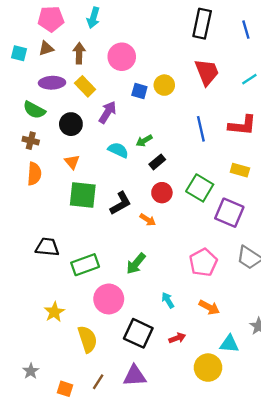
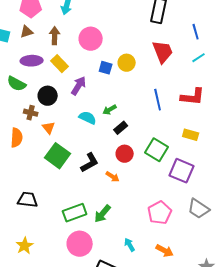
blue line: (246, 30) -> (196, 32), moved
brown cross: (31, 141) -> (31, 113), moved
green square: (83, 195) -> (58, 156), turned 30
green rectangle: (85, 265) -> (75, 213), moved
yellow star: (54, 312) -> (25, 246), moved

